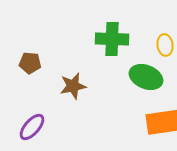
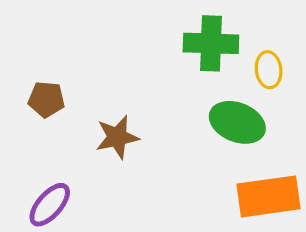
green cross: (112, 39) -> (211, 43), moved

